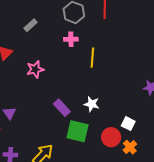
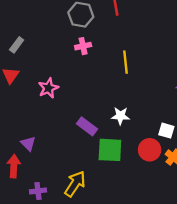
gray rectangle: (31, 25) -> (17, 45), moved
yellow line: (92, 58) -> (126, 62), moved

